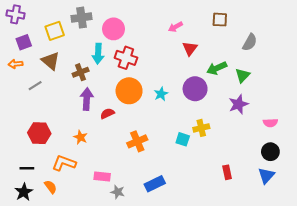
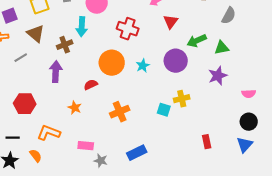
red cross: (126, 58) -> (128, 29), moved
green triangle: (243, 75) -> (222, 48), turned 35
purple arrow: (87, 99) -> (56, 72), moved
orange star: (81, 137) -> (75, 108), moved

